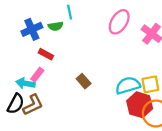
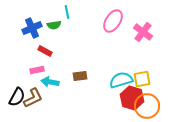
pink rectangle: (37, 75) -> (37, 70), turned 40
brown rectangle: (84, 81) -> (80, 76), turned -56
cyan arrow: (25, 83) -> (50, 82), moved

